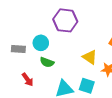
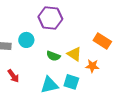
green semicircle: (47, 62) -> (53, 56), moved

